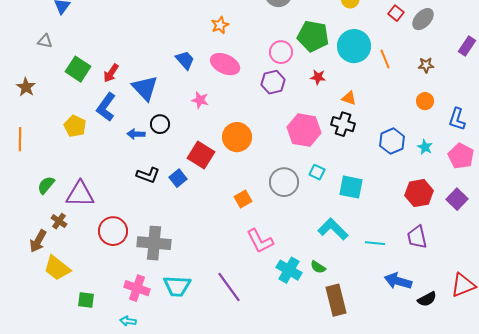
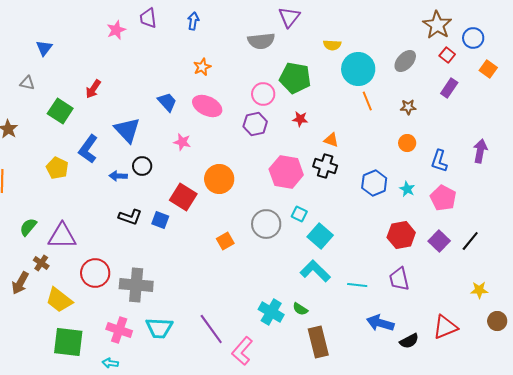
red square: (396, 13) -> (447, 55), moved
cyan circle: (354, 46) -> (358, 69), moved
red arrow: (111, 73) -> (93, 89), moved
blue square: (178, 178) -> (160, 220), turned -30
cyan square: (351, 187) -> (320, 236), moved, turned 30
pink L-shape: (260, 241) -> (242, 351), moved, turned 68
yellow trapezoid: (57, 268) -> (59, 300), moved
green square: (86, 300) -> (68, 342), size x1.8

